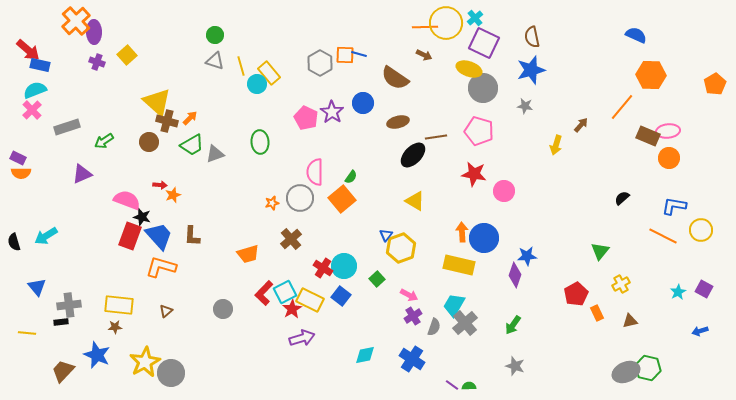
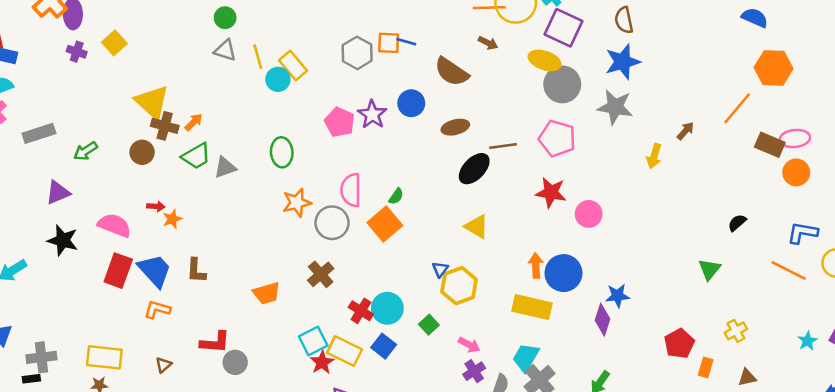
gray star: (525, 106) -> (615, 107), size x1.8
orange star: (272, 203) -> (297, 203), moved, size x1.6
black star: (142, 217) -> (63, 240), moved, size x1.4
green triangle: (600, 251) -> (709, 269), moved
orange L-shape: (161, 267) -> (157, 310), size x0.7
red L-shape: (264, 293) -> (215, 342), moved, turned -130
orange rectangle: (597, 313) -> (706, 367), turned 42

